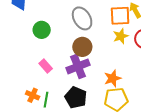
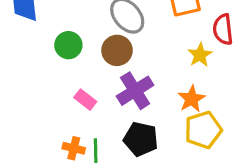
yellow star: (121, 36) -> (200, 55), moved
brown circle: (82, 47) -> (117, 50), moved

